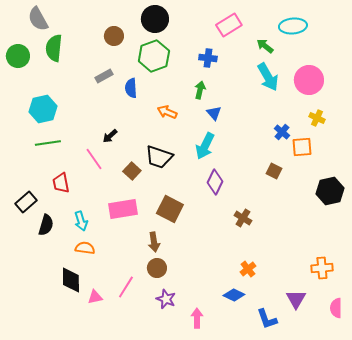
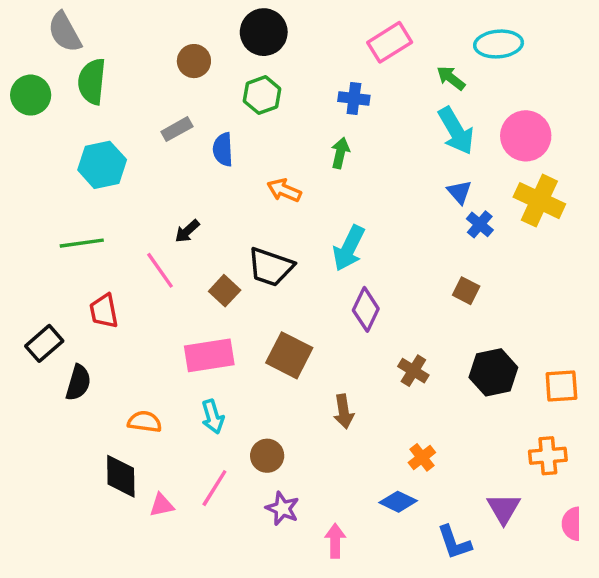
green hexagon: (154, 56) -> (262, 95), size x0.7
cyan hexagon: (43, 109) -> (102, 165), moved
blue triangle: (214, 113) -> (459, 192), moved
yellow cross: (317, 118) -> (539, 201), size x1.8
orange square: (302, 147) -> (561, 386), moved
black hexagon: (330, 191) -> (493, 372), moved
cyan arrow: (81, 221) -> (213, 417), moved
brown arrow: (154, 242) -> (344, 412), moved

